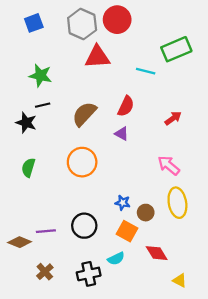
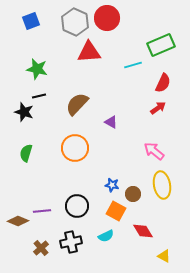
cyan line: (146, 71) -> (133, 65), turned -30
red semicircle: (126, 106) -> (163, 83), moved
black cross: (89, 274) -> (71, 242), moved

